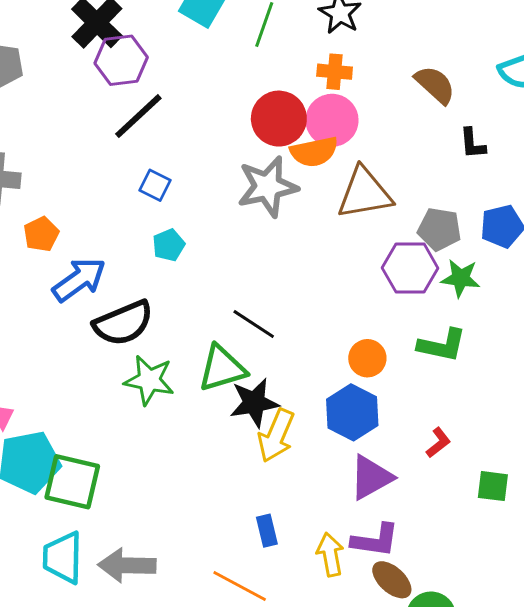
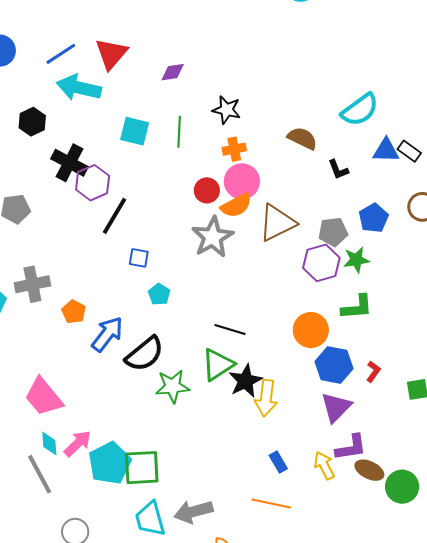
red circle: (279, 119) -> (207, 190), size x0.7
orange circle: (367, 358) -> (311, 330), size x1.4
blue hexagon: (352, 412) -> (334, 365), moved

